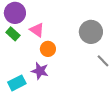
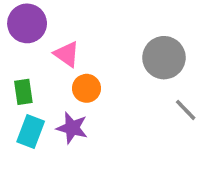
green rectangle: (13, 34) -> (23, 92), moved, turned 40
cyan rectangle: (17, 83) -> (31, 132), moved, turned -42

